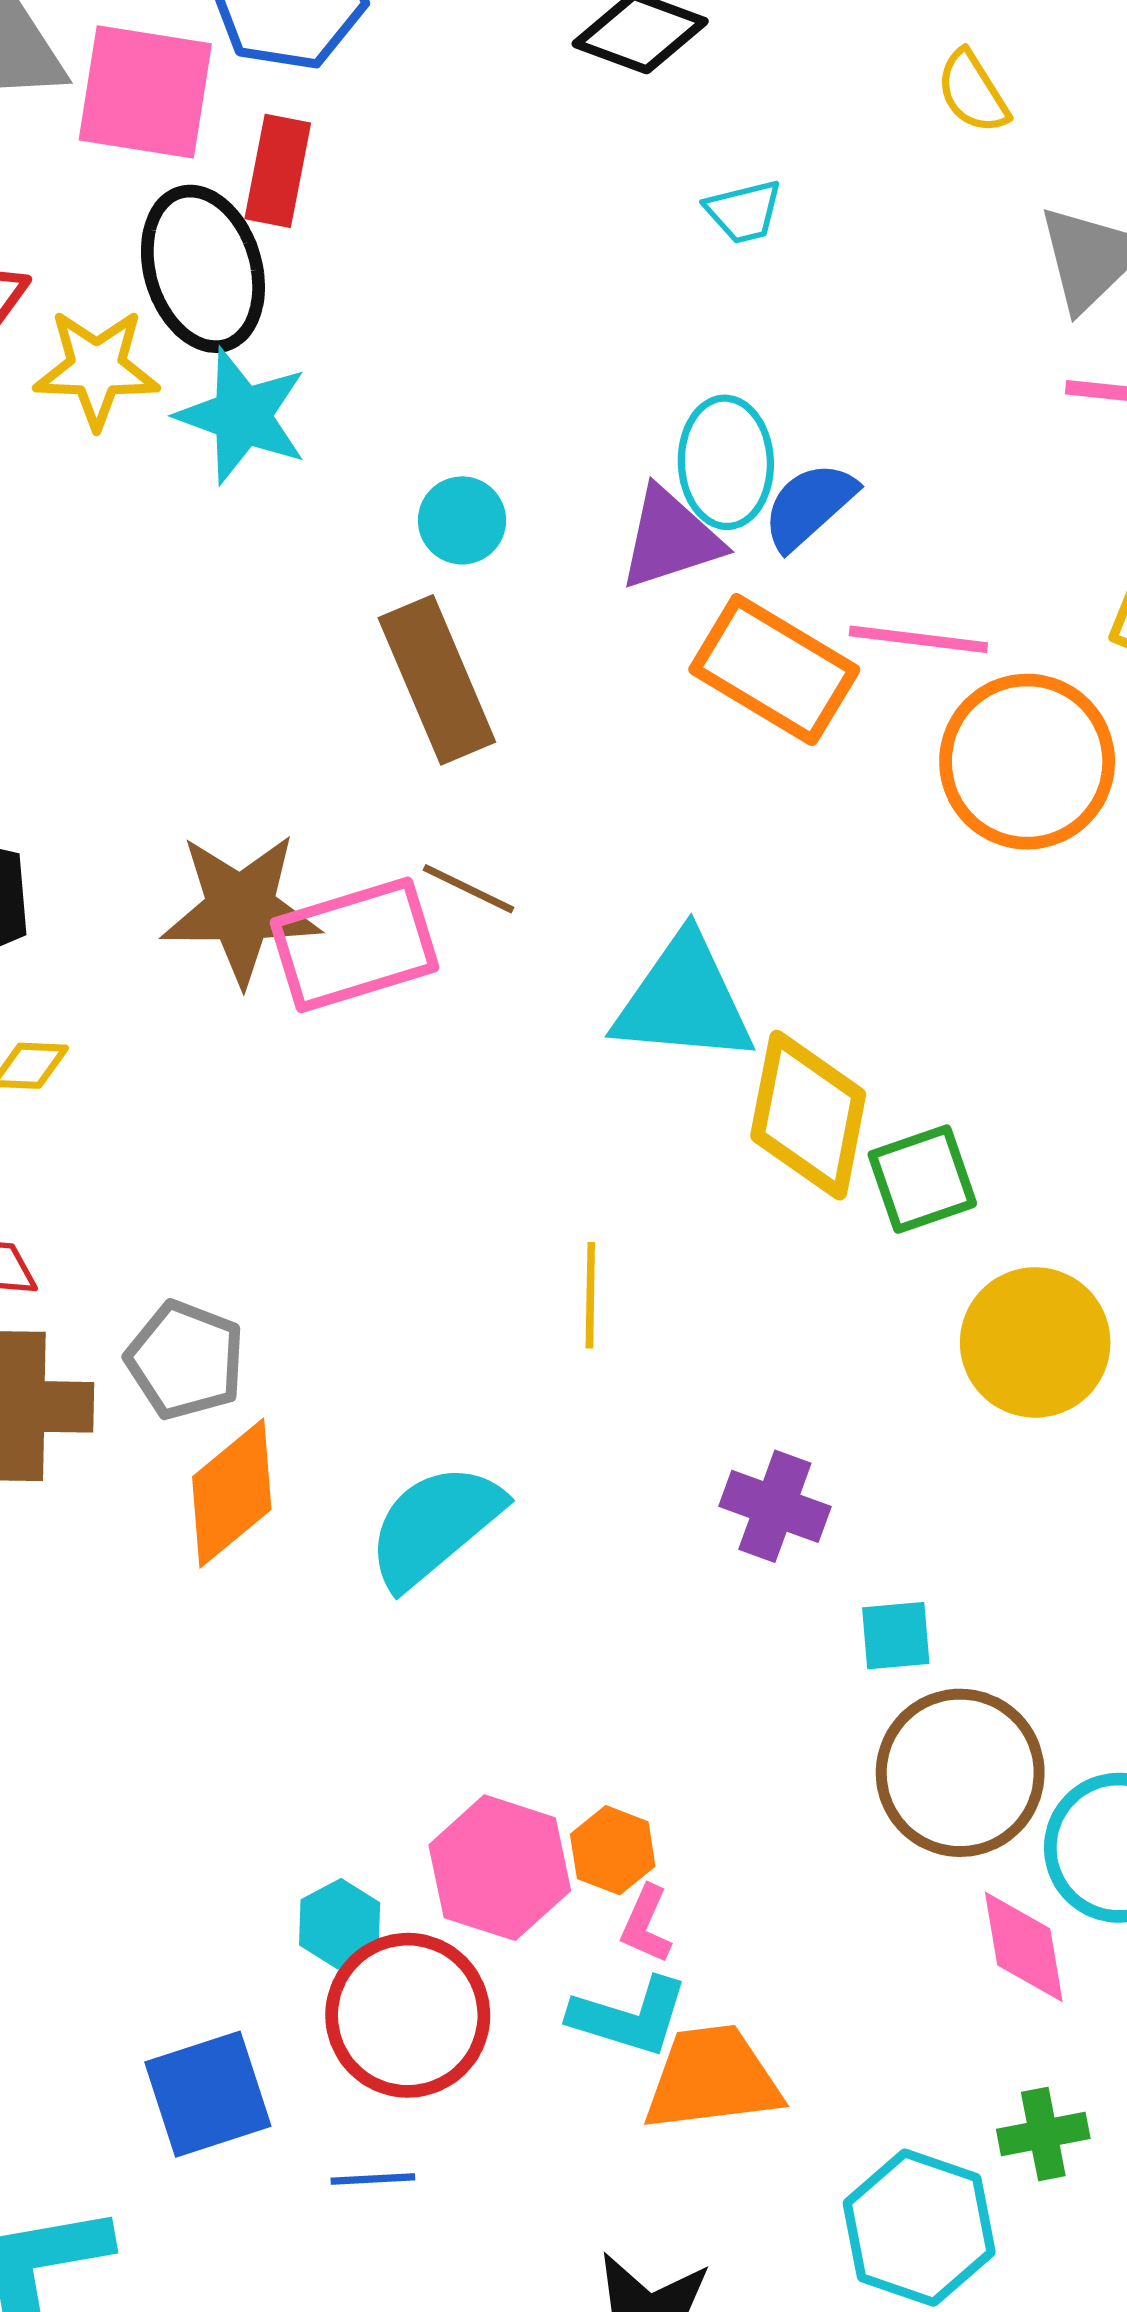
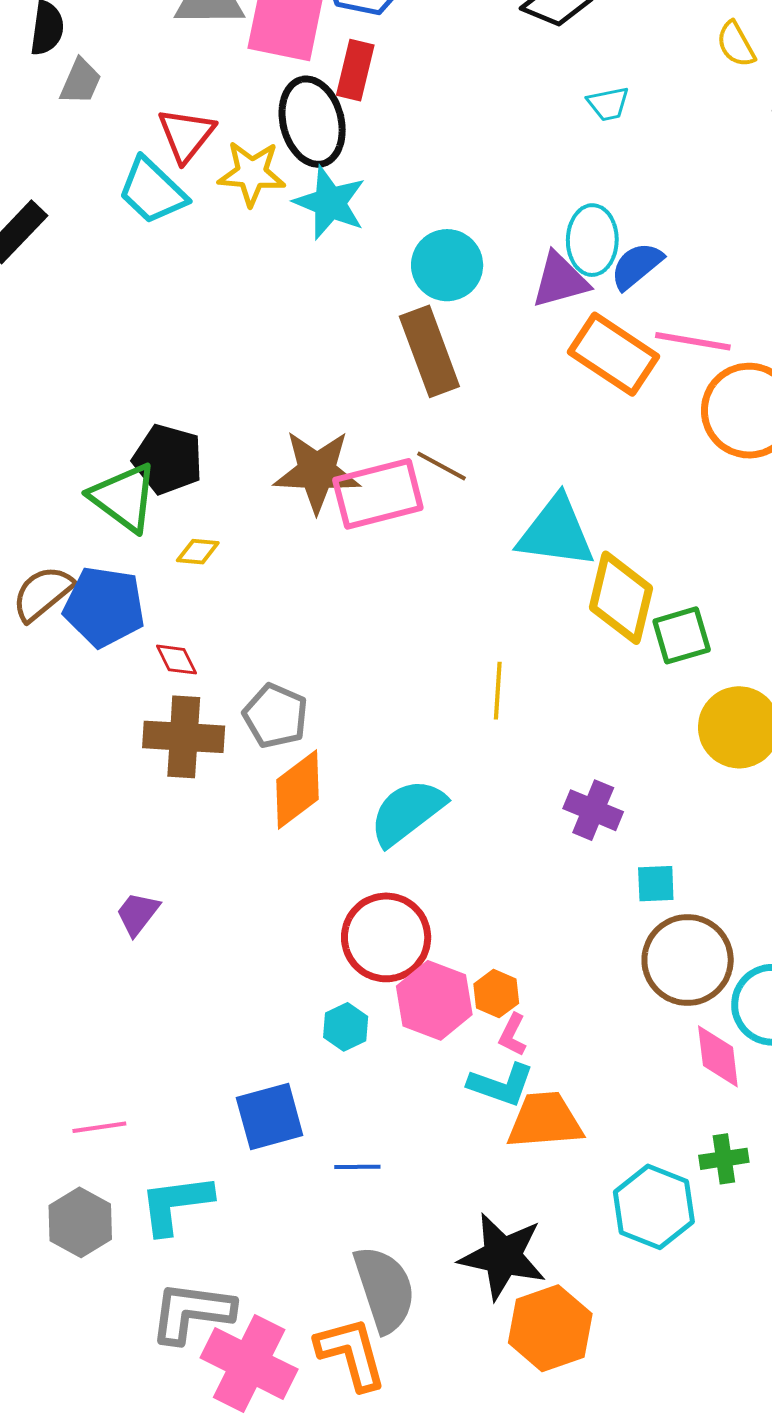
cyan circle: (462, 520) -> (447, 265), size x1.5
red circle: (408, 2015) -> (386, 937), moved

